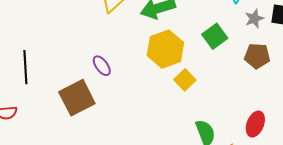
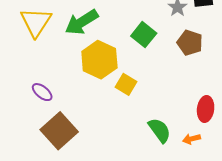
brown pentagon: (257, 56) -> (190, 43), turned 30
brown square: (77, 98) -> (59, 131), moved

